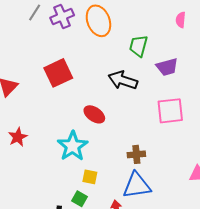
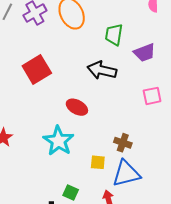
pink square: (170, 111) -> (152, 96), size x0.7
brown cross: (136, 154) -> (123, 143), turned 30
yellow square: (90, 177) -> (98, 162), moved

